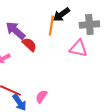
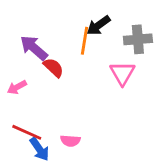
pink triangle: (78, 49) -> (122, 73), turned 48
pink semicircle: (41, 97) -> (70, 141), turned -120

